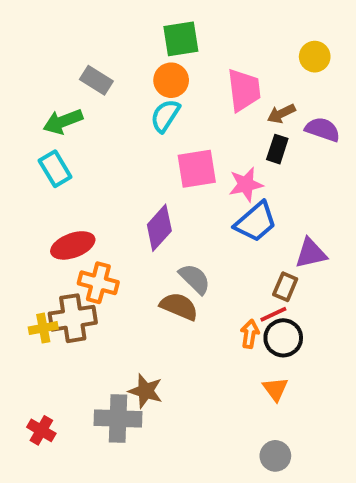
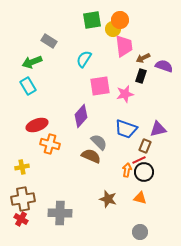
yellow circle: (315, 57) -> (113, 29), moved
orange circle: (171, 80) -> (120, 20), moved
blue trapezoid: (256, 222) -> (126, 129), moved, turned 60
brown cross: (73, 318) -> (23, 199), moved
orange triangle: (275, 389) -> (140, 198), turned -40
brown star: (146, 391) -> (108, 199), moved

